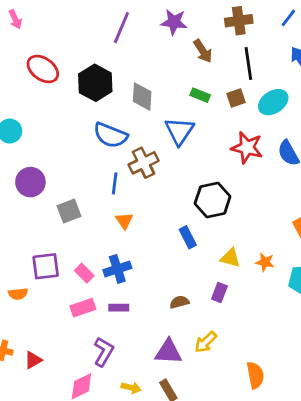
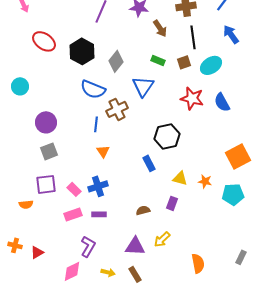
gray diamond: (142, 97) -> (116, 61), turned 35
purple circle: (30, 182) -> (46, 122), moved
gray square: (69, 211) -> (49, 151), moved

